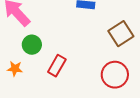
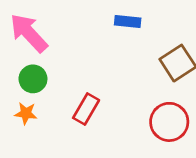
green circle: (32, 45) -> (33, 79), moved

